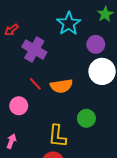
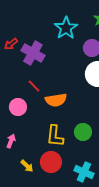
red arrow: (11, 30) -> (11, 44), moved
orange semicircle: (61, 86) -> (56, 100), moved
green circle: (86, 118) -> (83, 132), moved

